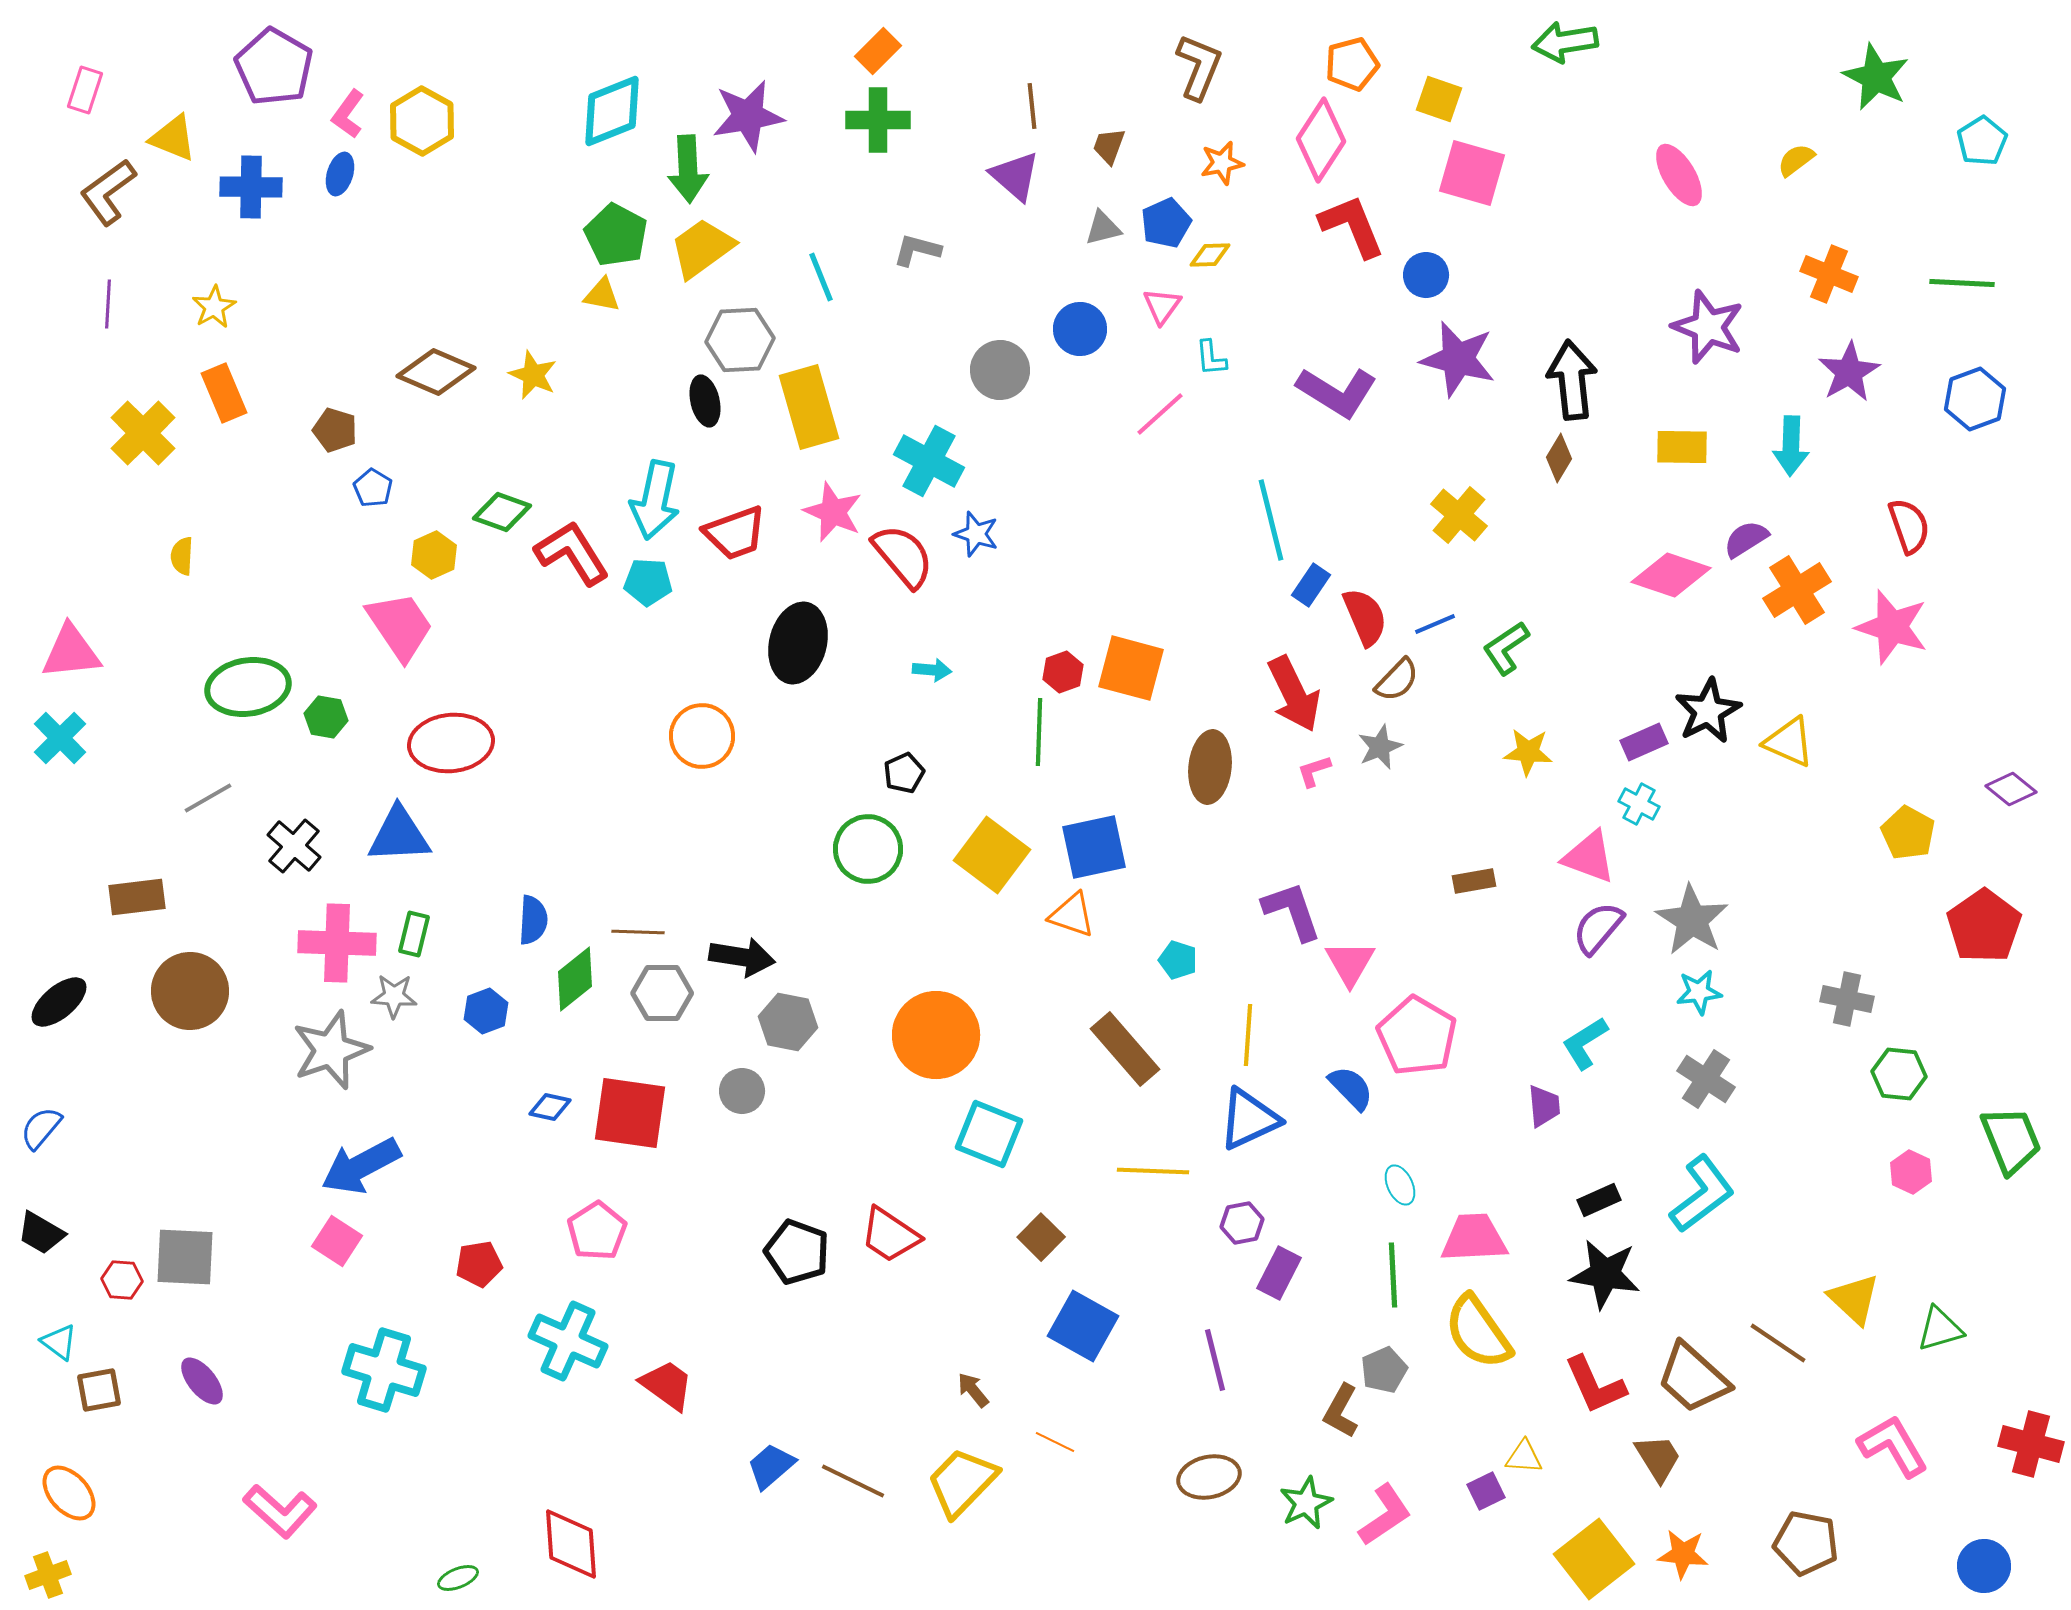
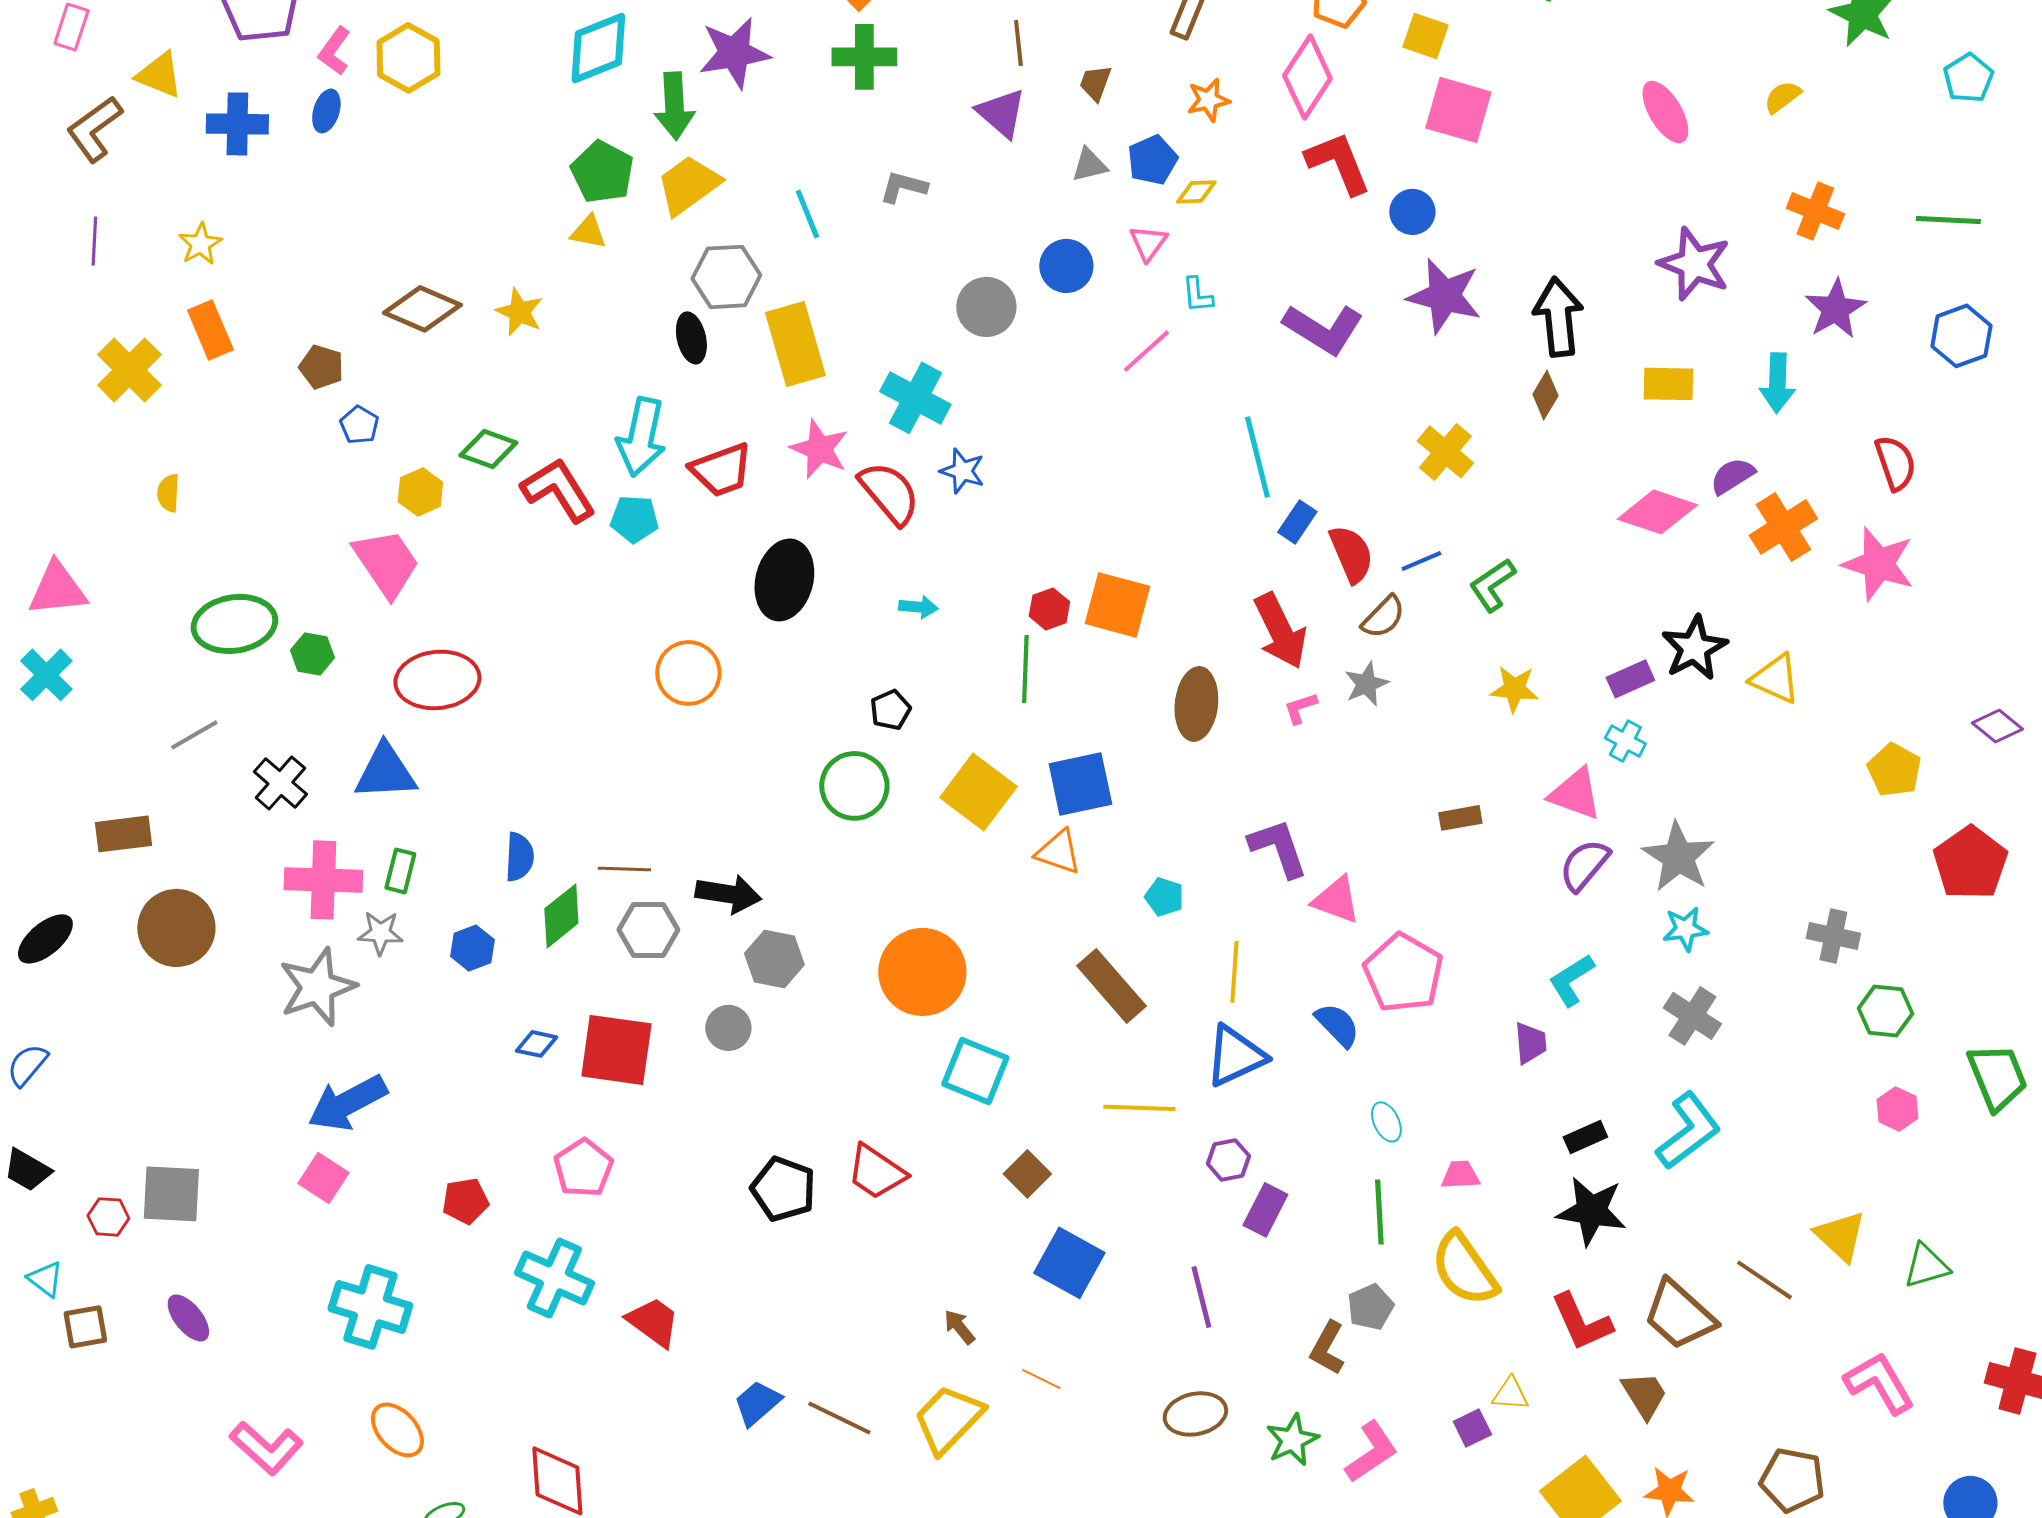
pink triangle: (1350, 963) -> (1336, 900), turned -40
pink trapezoid: (1474, 1238) -> (1460, 1175), size x0.6
orange ellipse: (69, 1493) -> (397, 1430), moved

